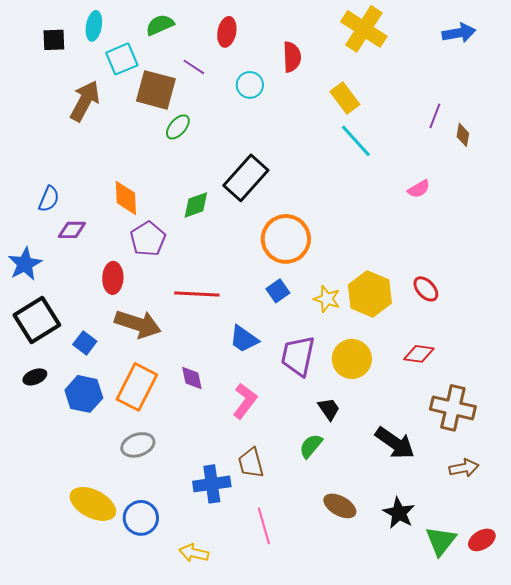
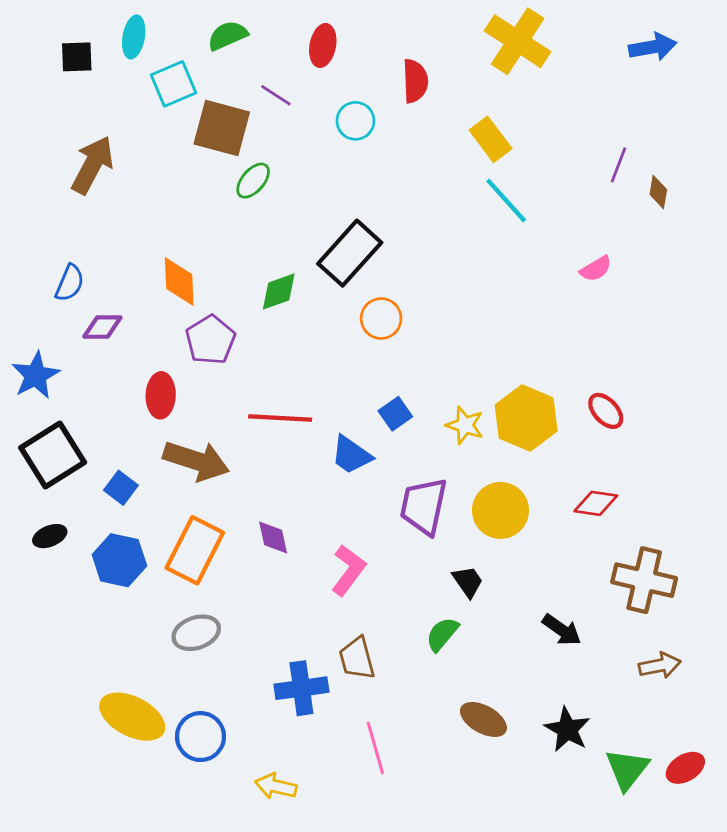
brown arrow: (85, 101) -> (92, 165), moved
orange circle: (286, 239) -> (381, 319), moved, size x0.6
blue trapezoid: (244, 339) -> (351, 455), moved
black arrow: (395, 443) -> (562, 630), size x0.7

